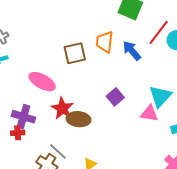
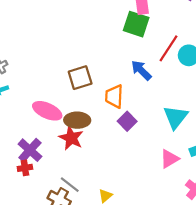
orange trapezoid: (105, 42) -> (114, 96), moved
pink triangle: (149, 113) -> (169, 159), moved, turned -36
purple cross: (23, 117) -> (30, 150), turned 30
brown ellipse: (78, 119) -> (77, 120), moved

